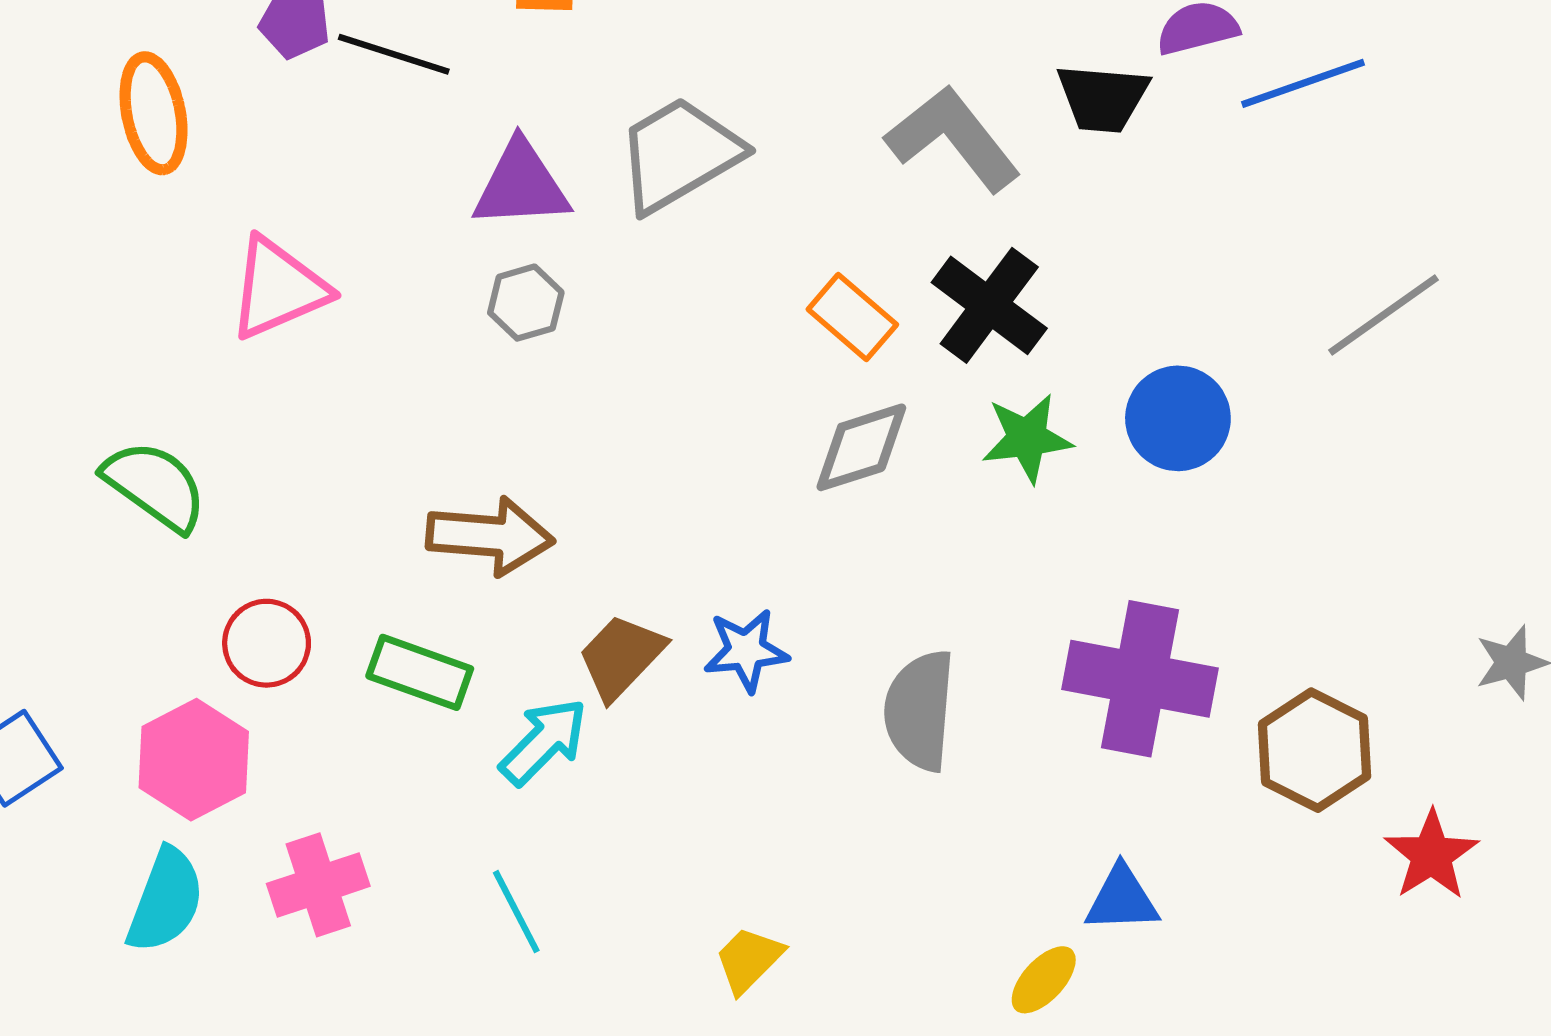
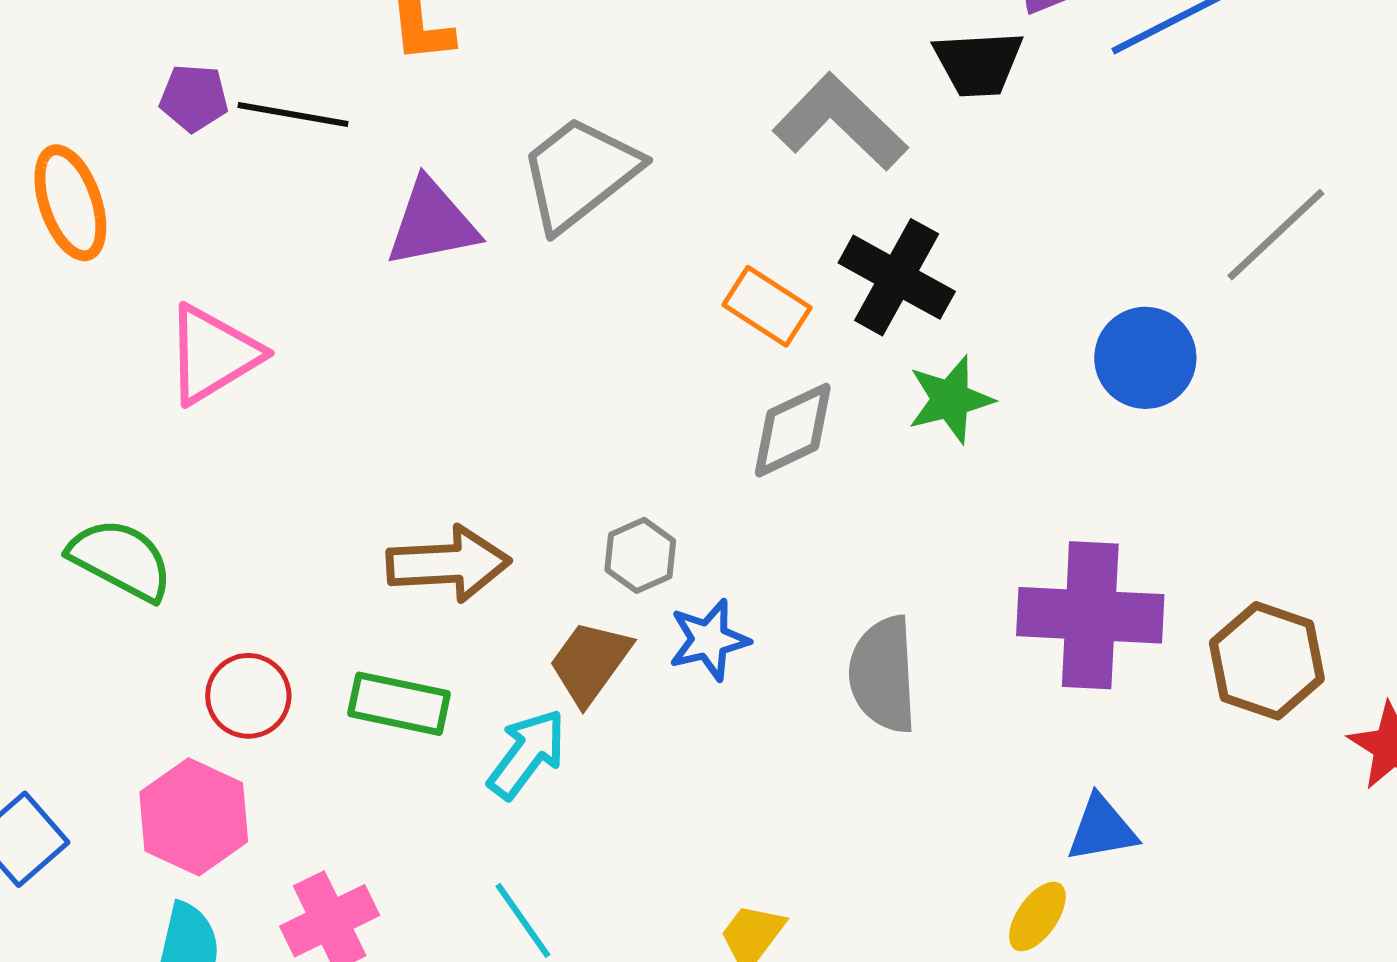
gray hexagon: (526, 303) -> (640, 555), moved
blue circle: (1178, 418) -> (1145, 358), moved

